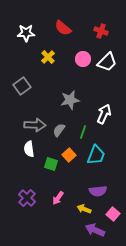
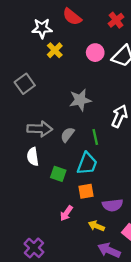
red cross: (101, 31) -> (116, 20), turned 32
white star: (26, 33) -> (42, 28), moved
green line: (83, 132) -> (95, 137), turned -32
orange square: (69, 155) -> (86, 191), moved, turned 32
cyan trapezoid: (96, 155) -> (87, 164), moved
purple cross: (27, 198) -> (34, 248), moved

